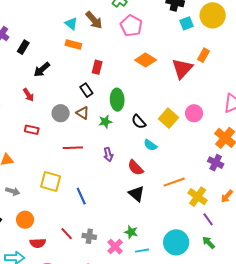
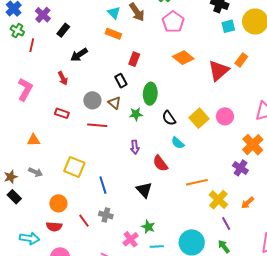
red line: (73, 148) -> (97, 125), moved
black triangle: (136, 194) -> (144, 190), moved
orange circle: (25, 220) -> (58, 203), moved
gray cross: (89, 236) -> (106, 215), moved

